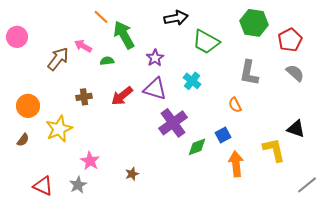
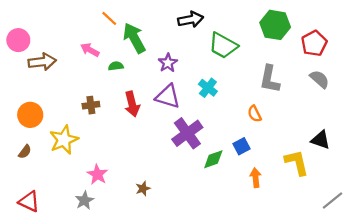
brown arrow: (58, 59) -> (42, 62), moved, turned 45
red arrow: (122, 96) -> (132, 104), turned -65
orange arrow: (236, 164) -> (256, 178), size x0.7
red triangle: (43, 186) -> (29, 202), moved

